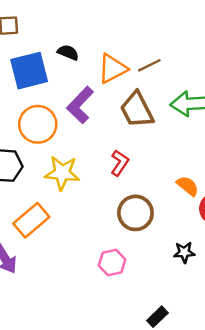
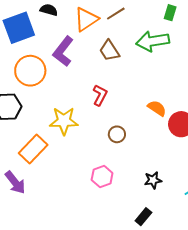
brown trapezoid: (137, 110) -> (109, 51), size x0.7
yellow star: (62, 173) -> (64, 121), moved
brown circle: (135, 213) -> (117, 134), size x0.6
black star: (184, 252) -> (153, 180), moved

